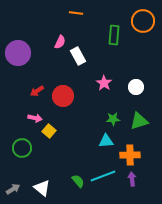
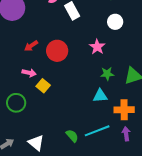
pink star: (104, 83) -> (97, 47), moved
white circle: (136, 87) -> (115, 22), moved

